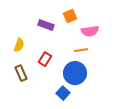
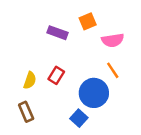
yellow semicircle: (19, 45) -> (30, 80), moved
orange line: (81, 50) -> (113, 70), moved, turned 64
brown rectangle: (21, 73) -> (26, 112), moved

